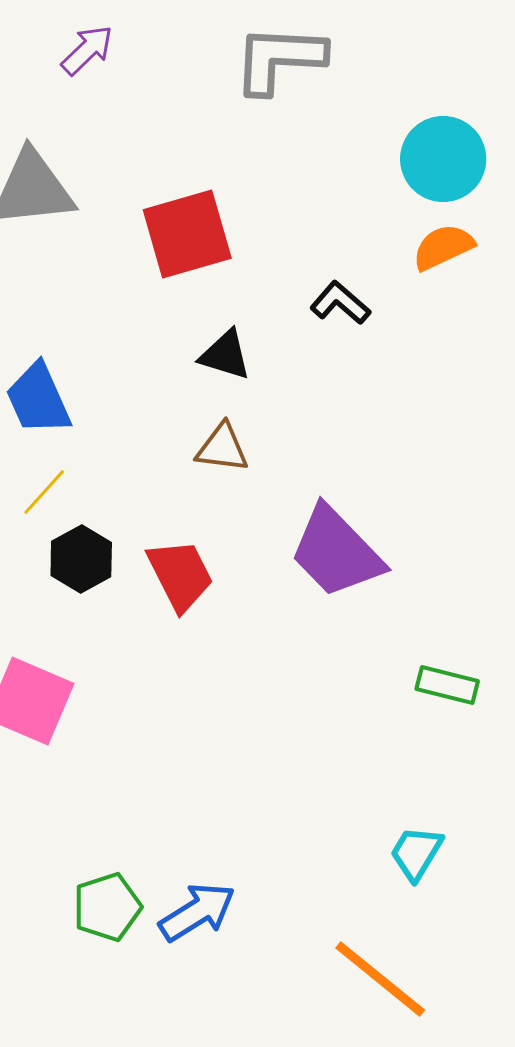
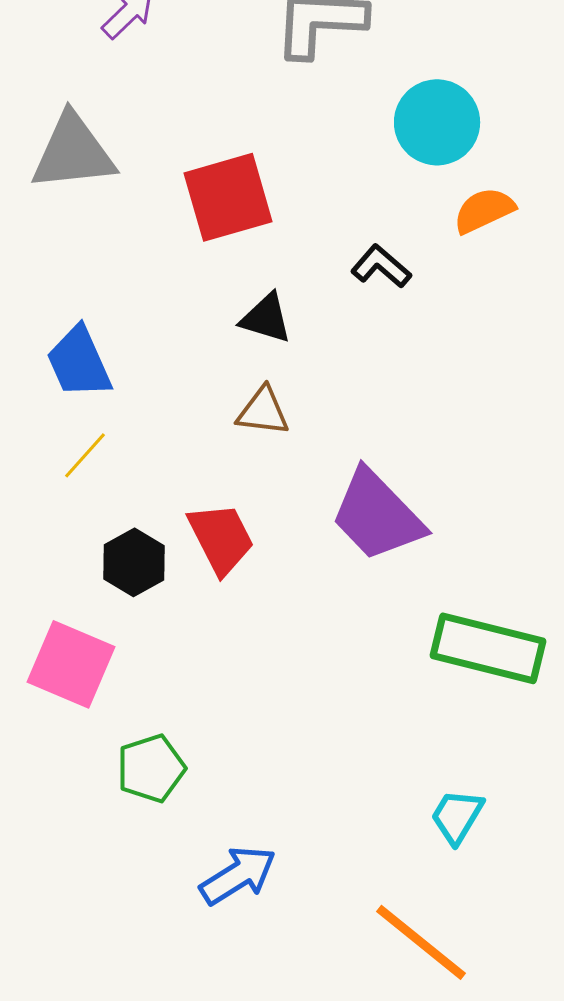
cyan circle: (443, 159) -> (437, 122), moved
black hexagon: (81, 559) -> (134, 562), moved
green rectangle: (447, 685) -> (488, 648), size x1.8
green pentagon: (107, 907) -> (151, 768), moved

